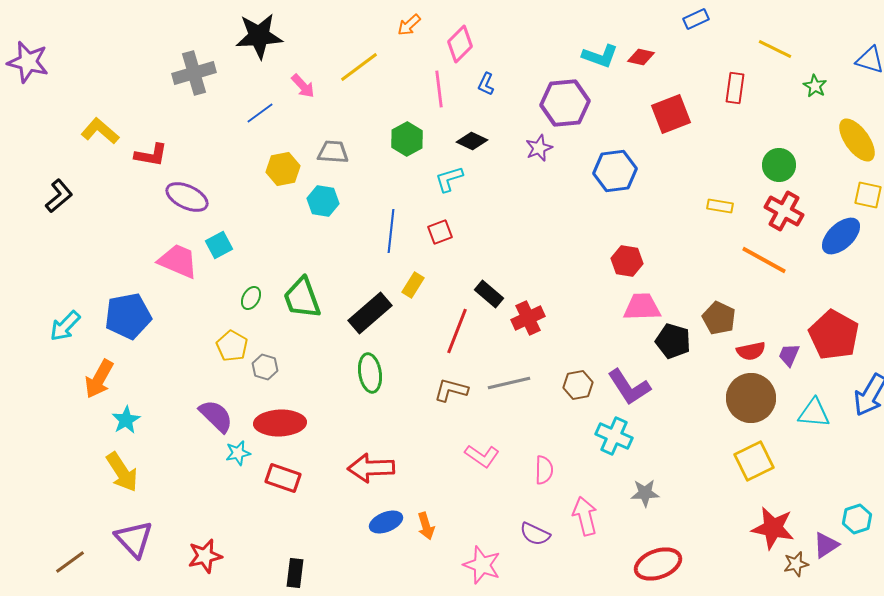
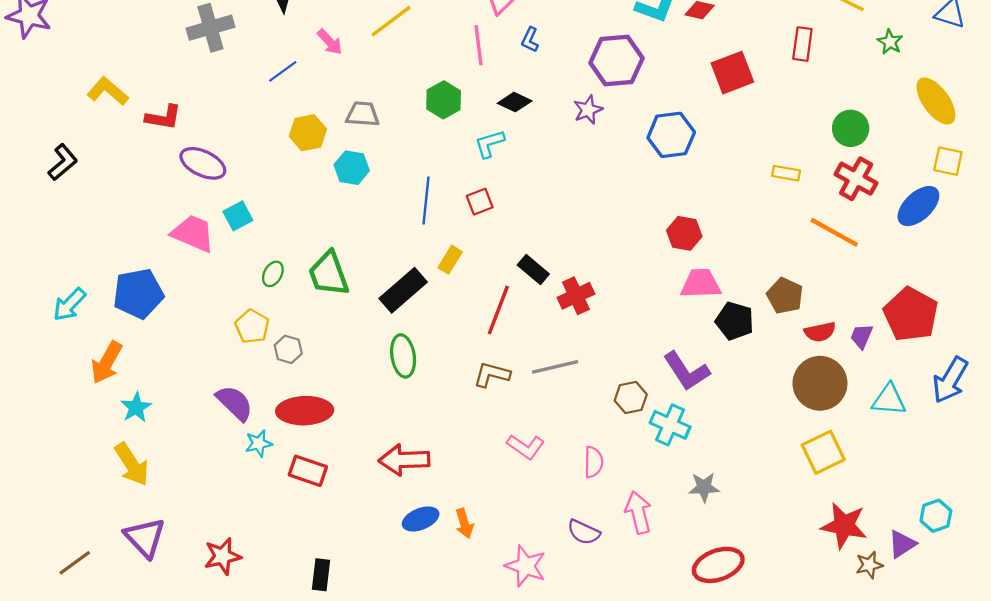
brown hexagon: (578, 385) -> (631, 398), moved

